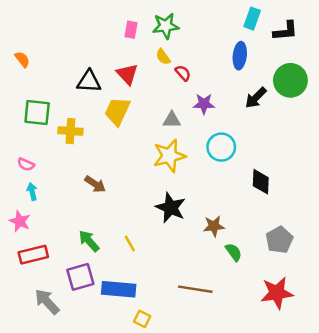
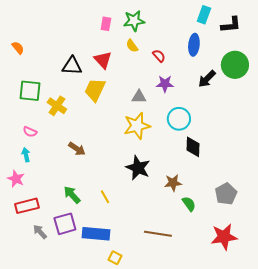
red semicircle: (183, 73) -> (159, 56), moved
yellow cross: (70, 131) -> (57, 106), turned 30
pink semicircle: (26, 164) -> (30, 132), moved
black diamond: (261, 182) -> (193, 147), moved
gray arrow: (47, 302) -> (40, 232), moved, size x0.7

